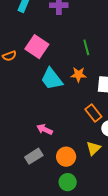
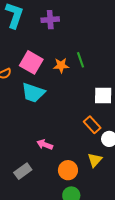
orange star: (78, 75) -> (61, 65), moved
cyan trapezoid: (52, 79) -> (33, 93), moved, turned -30
gray rectangle: (34, 156) -> (23, 171), moved

